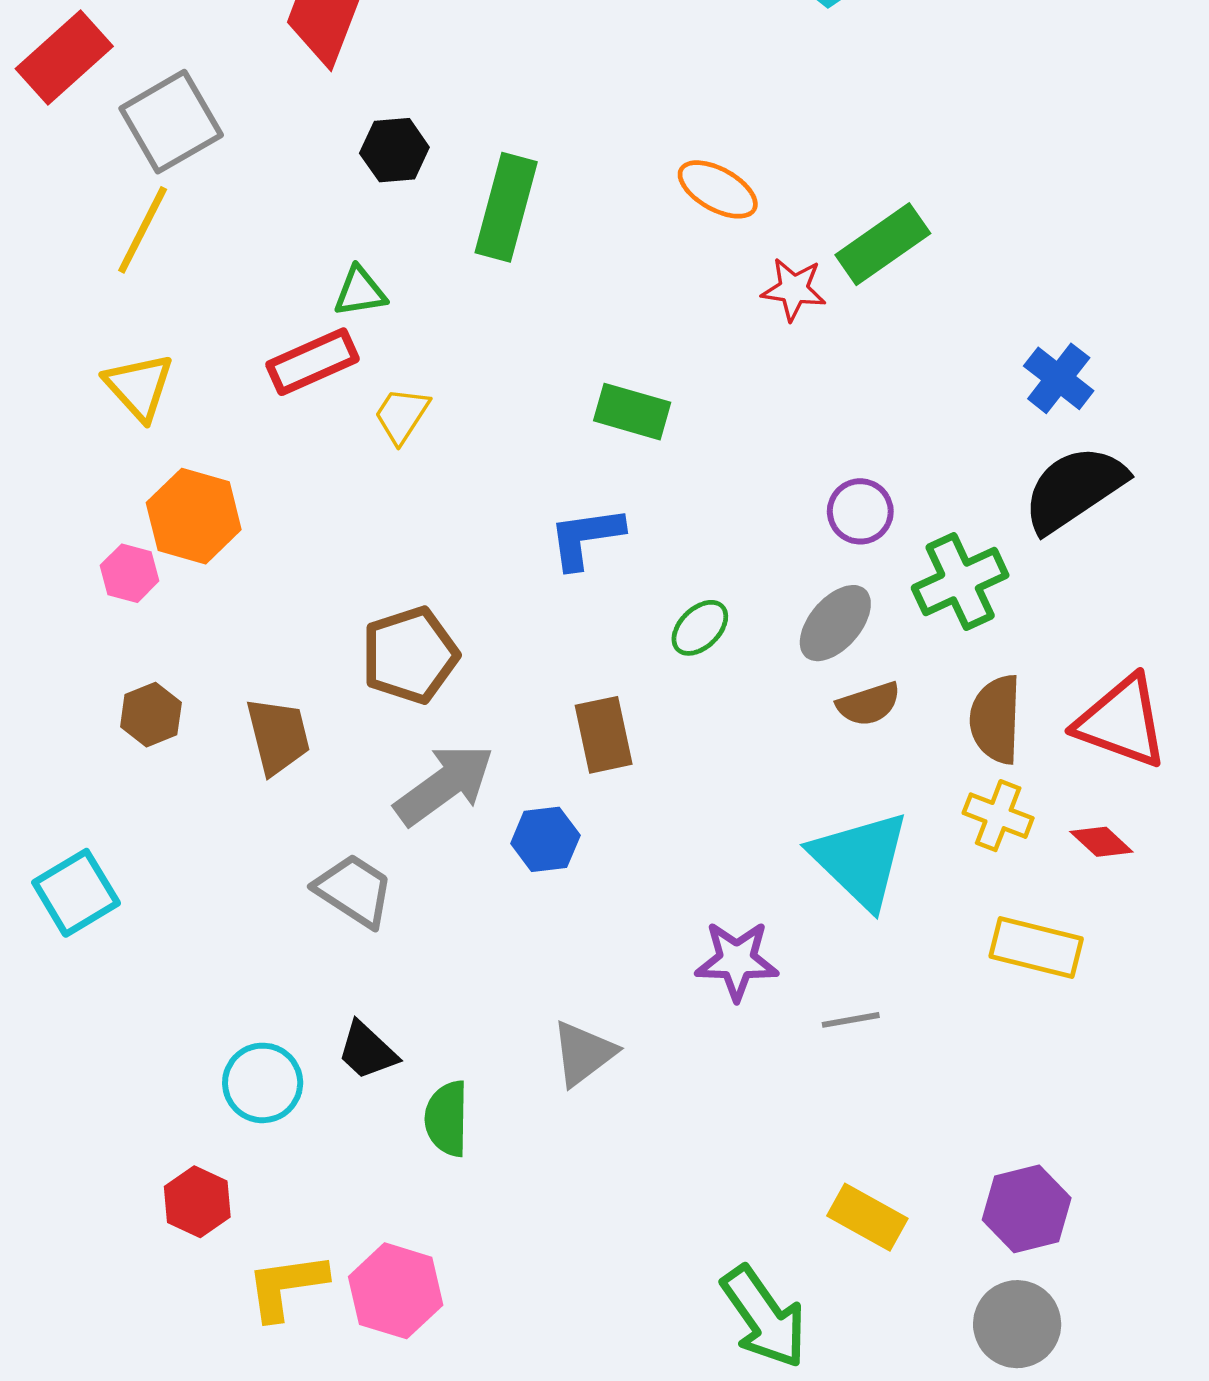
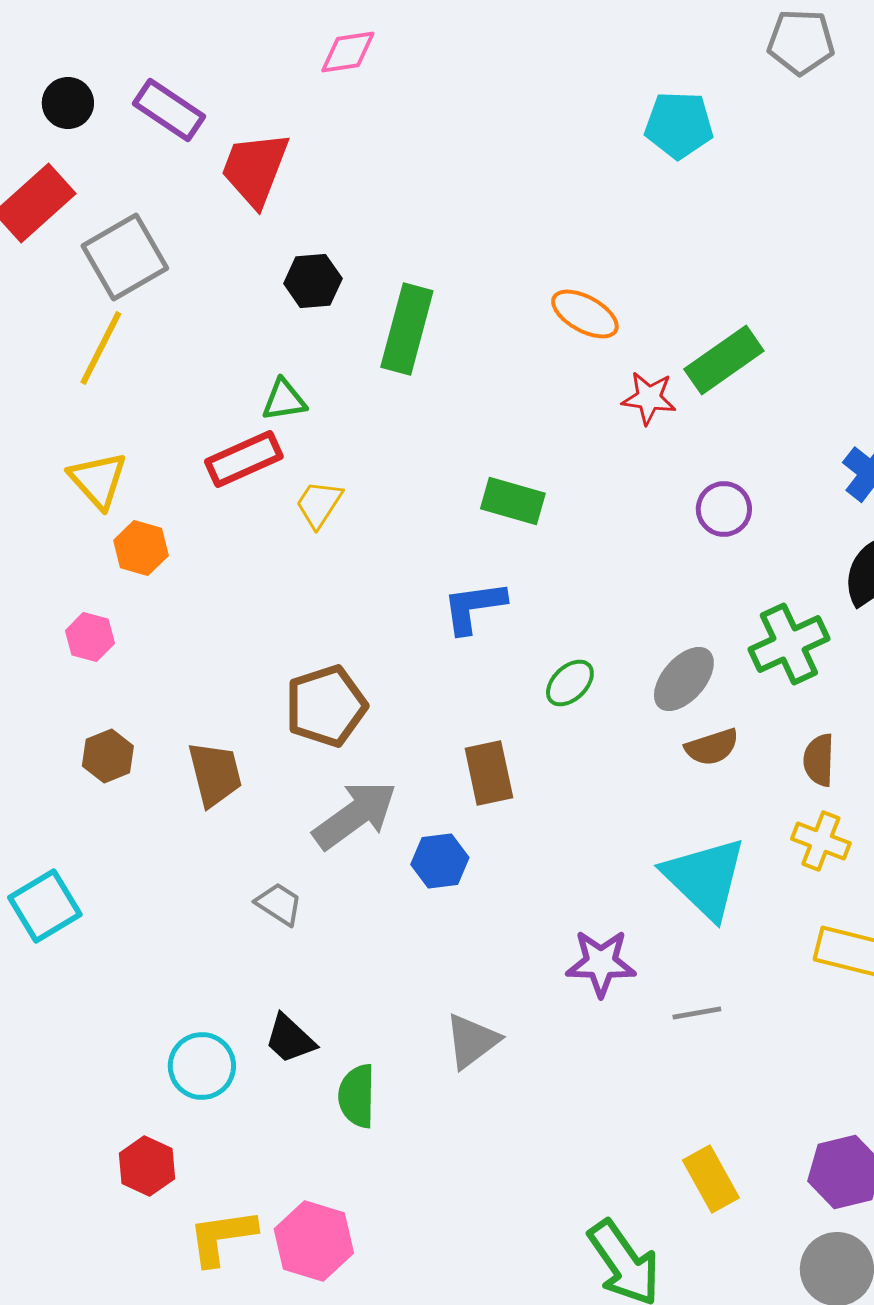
purple circle: (860, 511) -> (724, 509), moved
orange hexagon: (194, 516) -> (141, 548), moved, size x0.7
brown semicircle: (996, 719) -> (819, 760), size x0.7
gray trapezoid: (354, 890) -> (279, 904), size x0.7
yellow rectangle: (867, 1217) -> (711, 1179), turned 32

